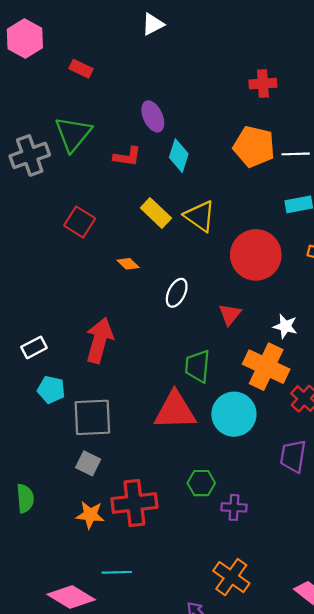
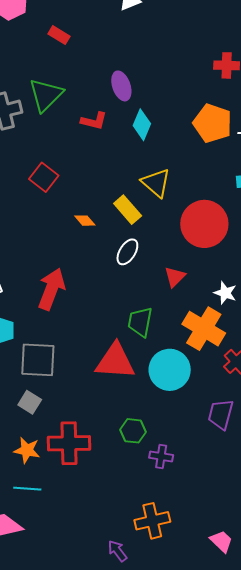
yellow rectangle: (156, 213) -> (128, 210), moved
cyan line: (117, 572) -> (27, 489), moved
orange cross: (231, 577) -> (152, 521), turned 36

